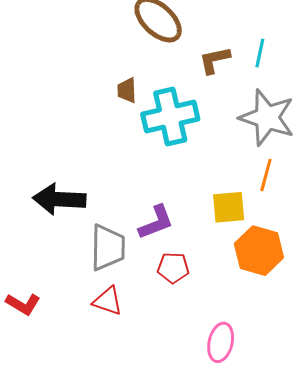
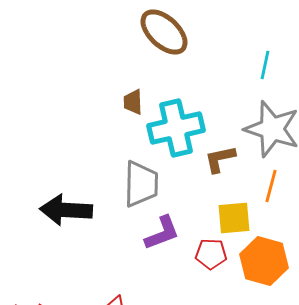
brown L-shape: (215, 60) -> (220, 159), moved
gray trapezoid: (108, 248) -> (141, 184), moved
red pentagon: (173, 268) -> (211, 254), moved

